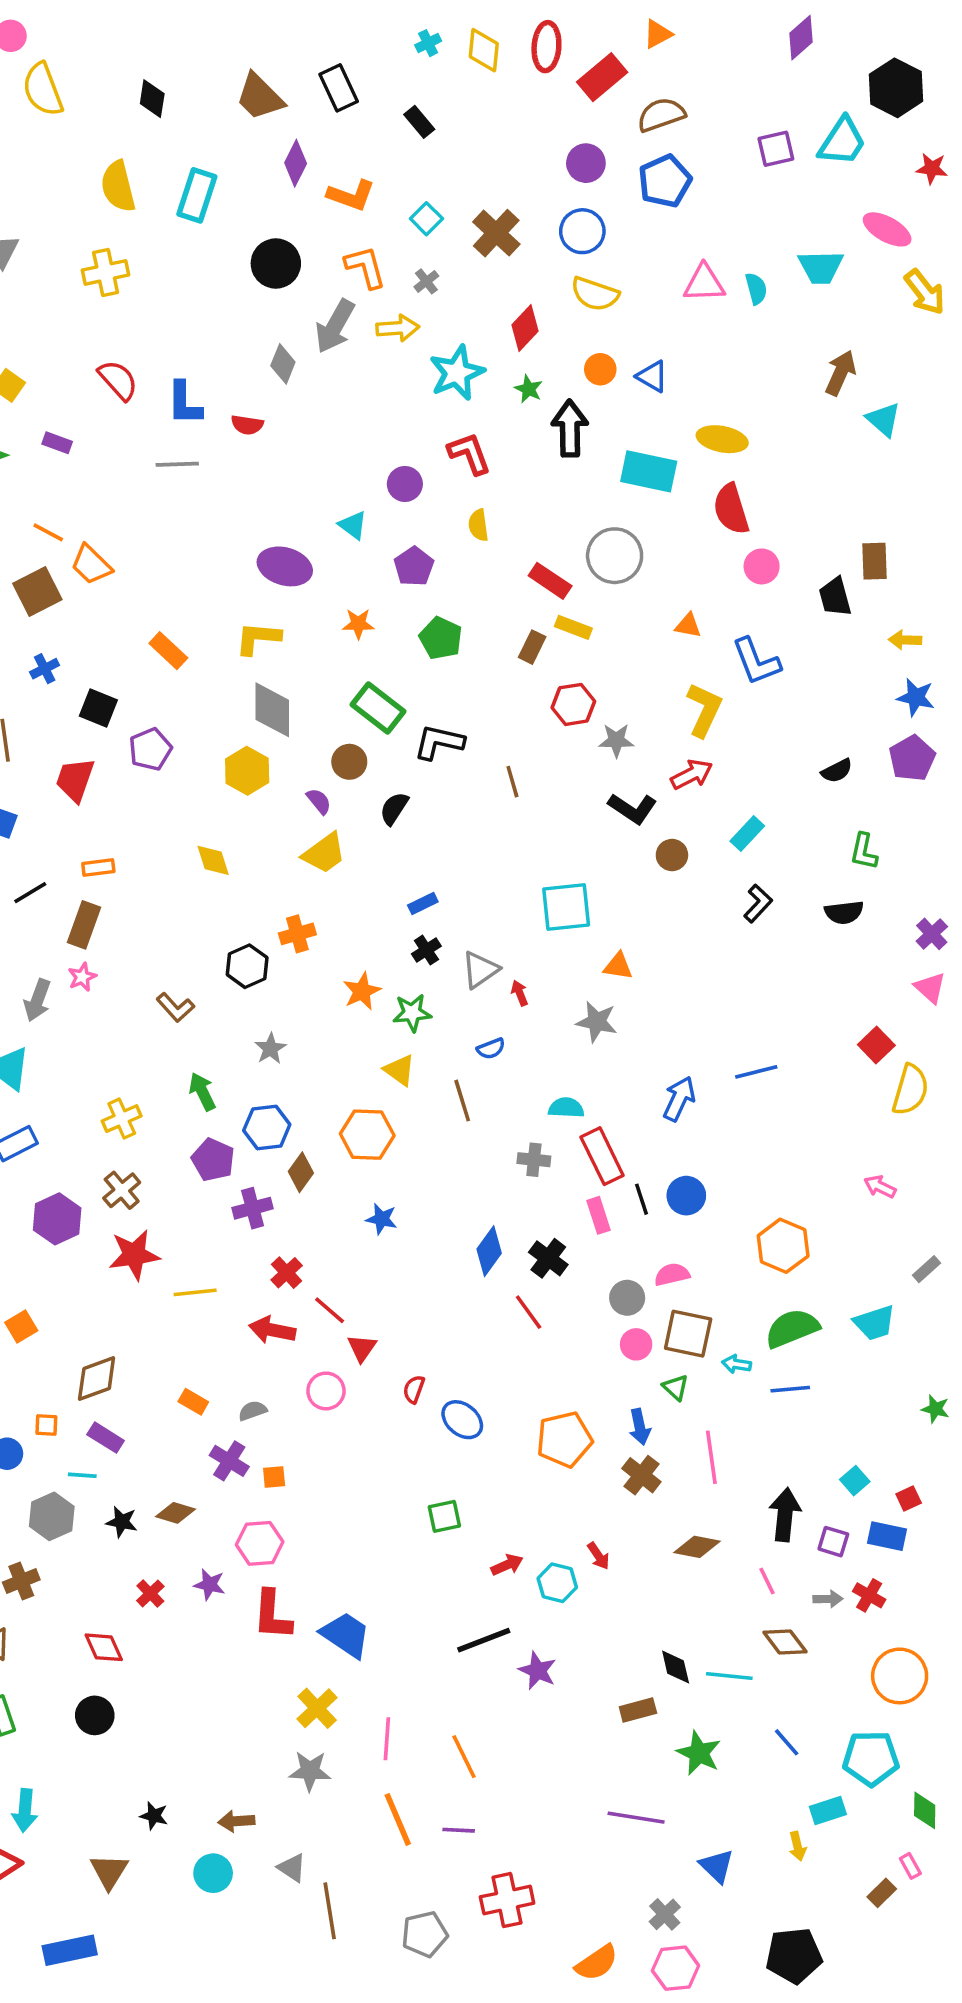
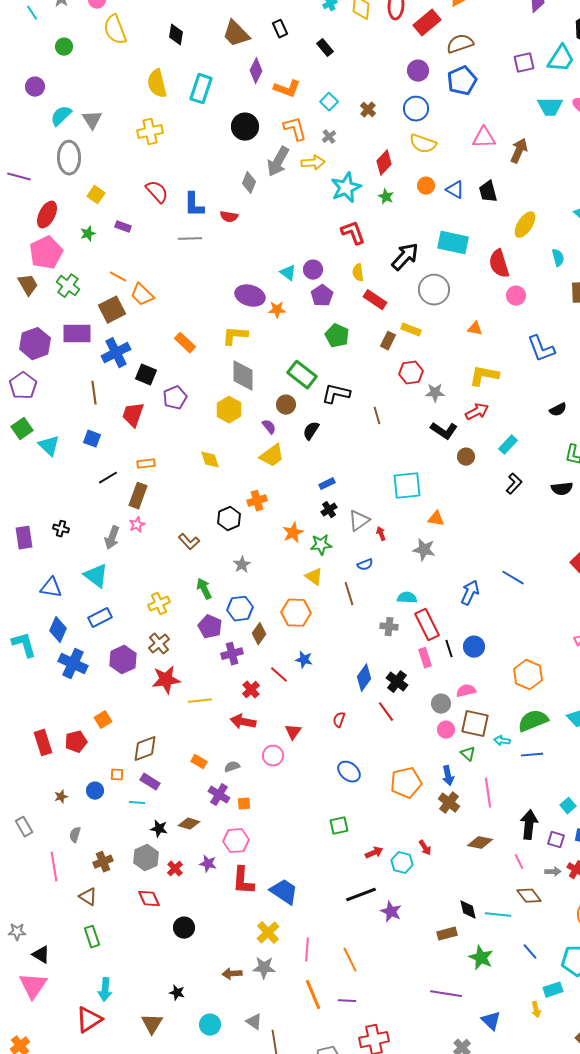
black rectangle: (339, 88) -> (280, 29), size x0.7
brown cross: (496, 233) -> (368, 110), size x0.6
cyan trapezoid: (821, 267) -> (550, 107), moved
cyan semicircle: (756, 289) -> (558, 258), moved
brown arrow: (840, 373) -> (519, 151), moved
black arrow: (570, 428) -> (405, 257), moved, turned 44
yellow ellipse: (722, 439) -> (525, 225), moved, turned -68
purple circle: (405, 484) -> (313, 270), moved
red rectangle: (550, 581) -> (375, 300), moved
black trapezoid: (835, 597) -> (488, 192), moved
orange star: (358, 624) -> (277, 310), moved
blue L-shape: (756, 661) -> (541, 349), moved
blue cross: (45, 669) -> (116, 353), size x1.8
yellow L-shape: (704, 710) -> (484, 376), turned -104
blue line: (756, 1072) -> (513, 578), turned 45
red line: (330, 1310) -> (279, 675), moved
red semicircle: (414, 1389) -> (339, 720), moved
gray hexagon: (52, 1516) -> (146, 858), moved
black circle: (95, 1715) -> (184, 928), moved
brown arrow: (236, 1821) -> (232, 974), moved

